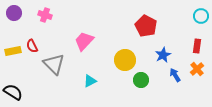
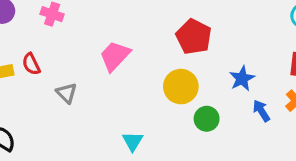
red pentagon: (146, 26) -> (194, 37), moved
gray triangle: (54, 64) -> (67, 93), size x0.6
cyan triangle: (90, 81) -> (133, 141), moved, turned -32

